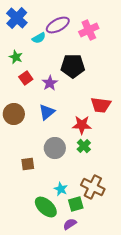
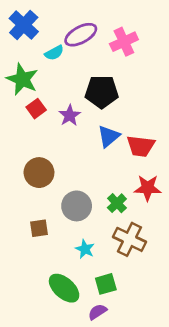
green star: (16, 57) -> (22, 79), size x1.6
blue triangle: (47, 112) -> (109, 136), moved
brown circle: (14, 114) -> (39, 173), moved
red star: (82, 125) -> (148, 188), moved
brown cross: (93, 187) -> (129, 239), moved
cyan star: (61, 189) -> (85, 249), moved

